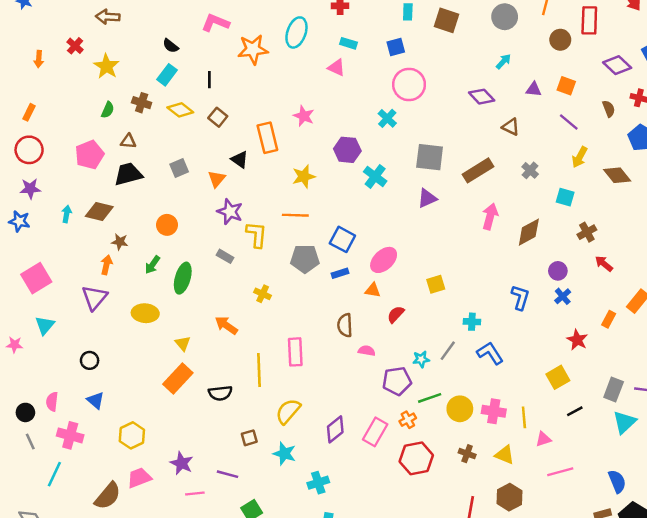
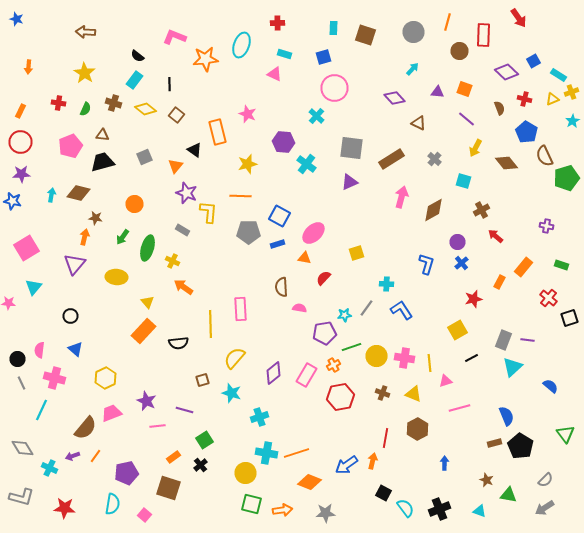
red cross: (75, 46) -> (58, 103), moved, turned -32
yellow cross: (263, 294) -> (172, 261), moved
red star: (577, 340) -> (474, 299), turned 30

